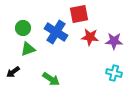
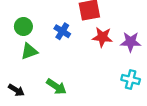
blue cross: (56, 32) -> (62, 31), size x0.6
black arrow: (13, 72) -> (16, 90), moved, turned -112

